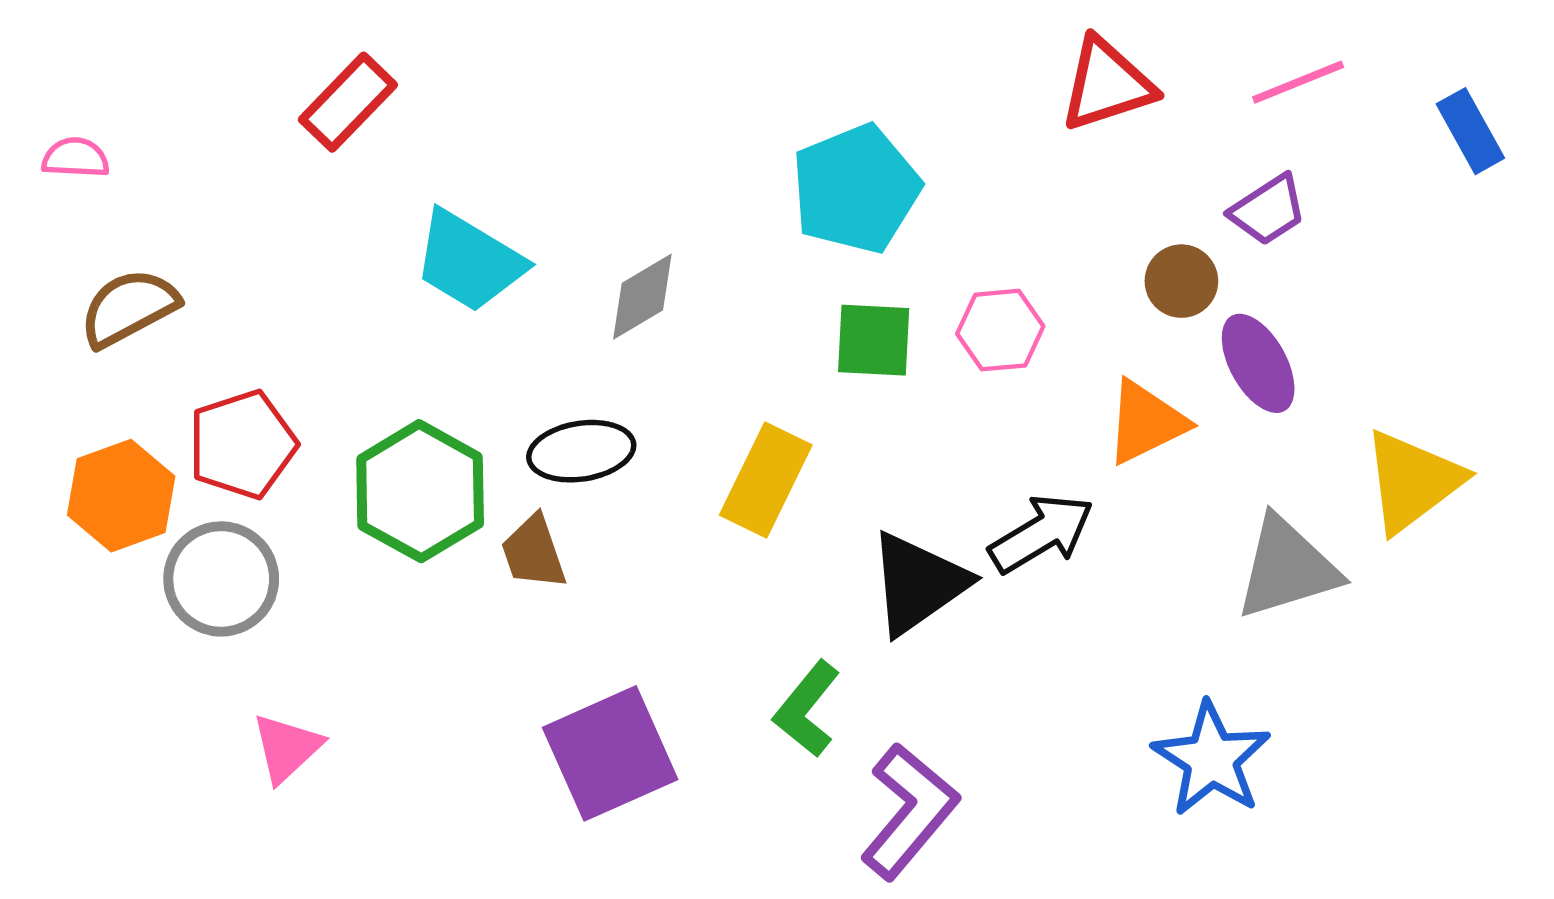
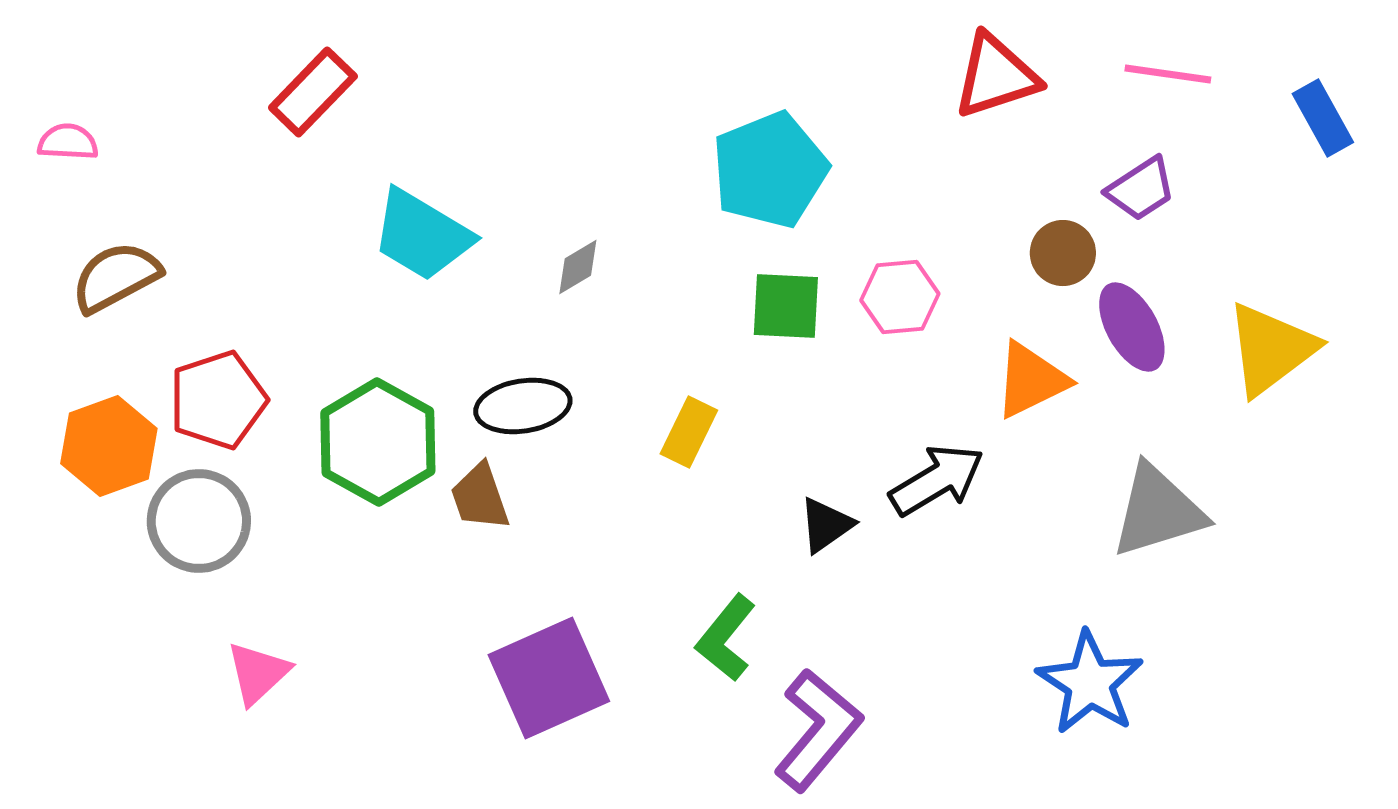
pink line: (1298, 82) -> (1168, 74), turned 30
gray diamond: (642, 297) -> (578, 267), size x0.7
yellow rectangle: (766, 480) -> (689, 432), size x0.7
yellow triangle: (1413, 481) -> (1271, 349), moved
black triangle: (918, 583) -> (826, 525), size x0.6

